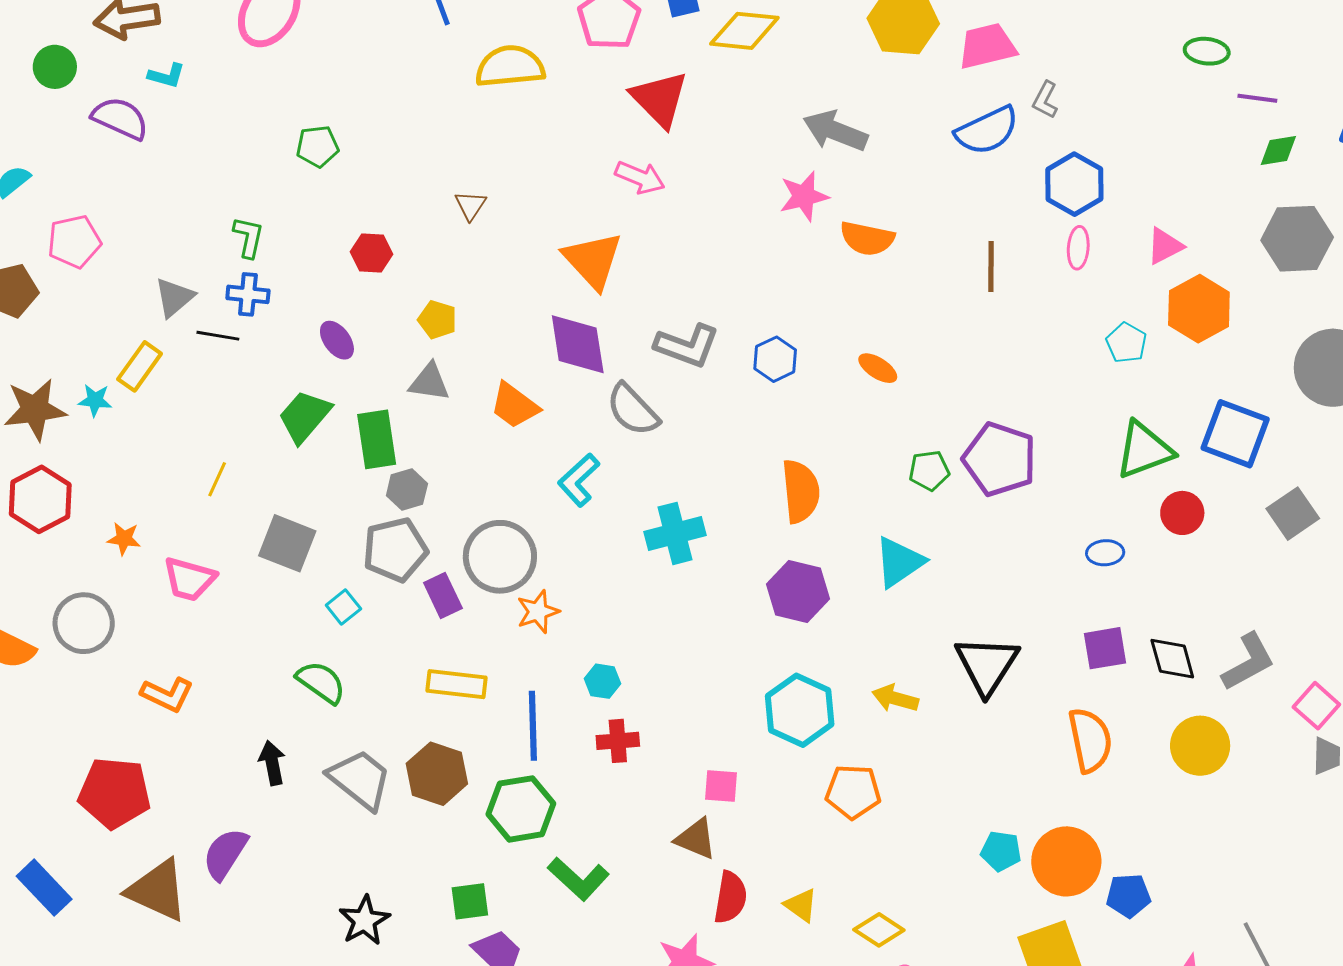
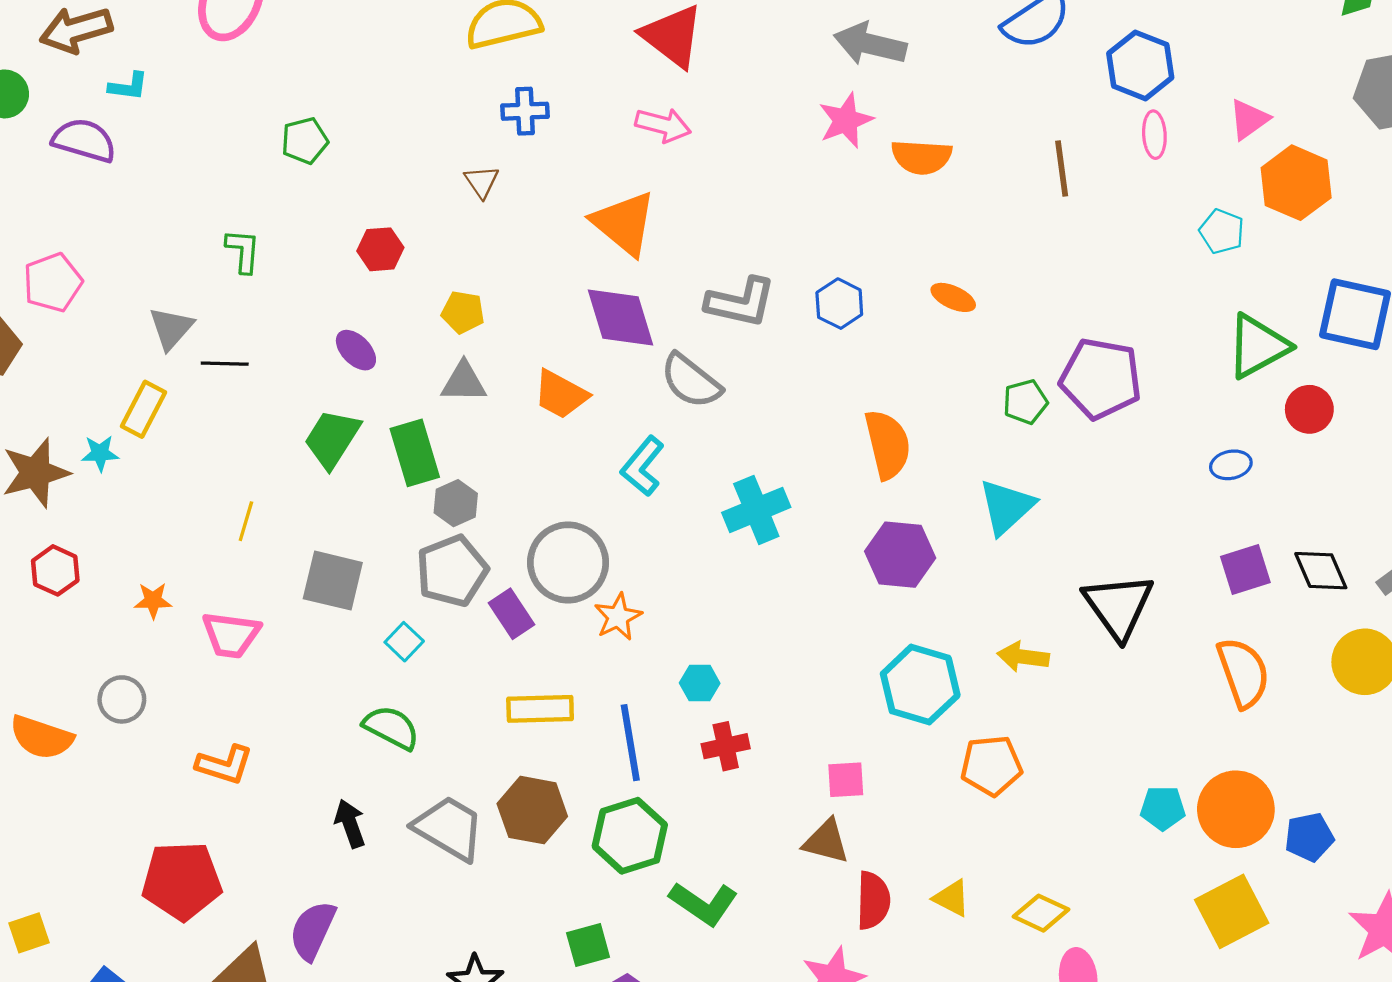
blue cross: (248, 294) -> (525, 111), moved
red hexagon: (40, 499) -> (55, 570), size x0.7
gray circle: (84, 623) -> (122, 699), size x0.7

